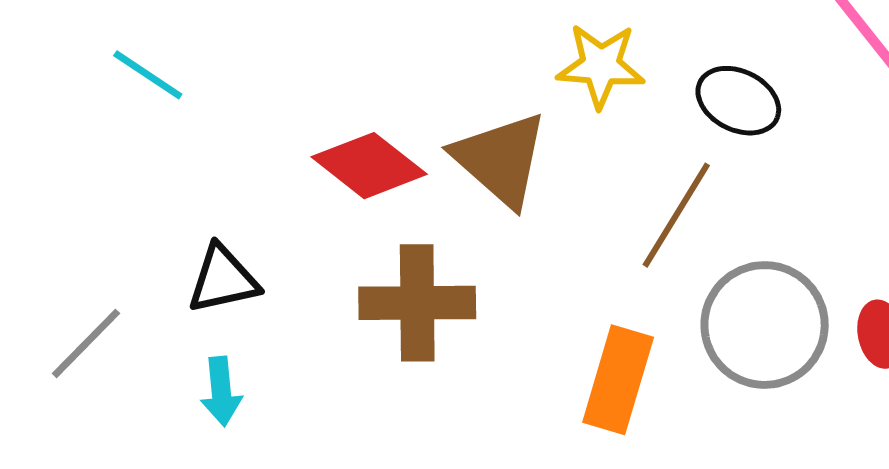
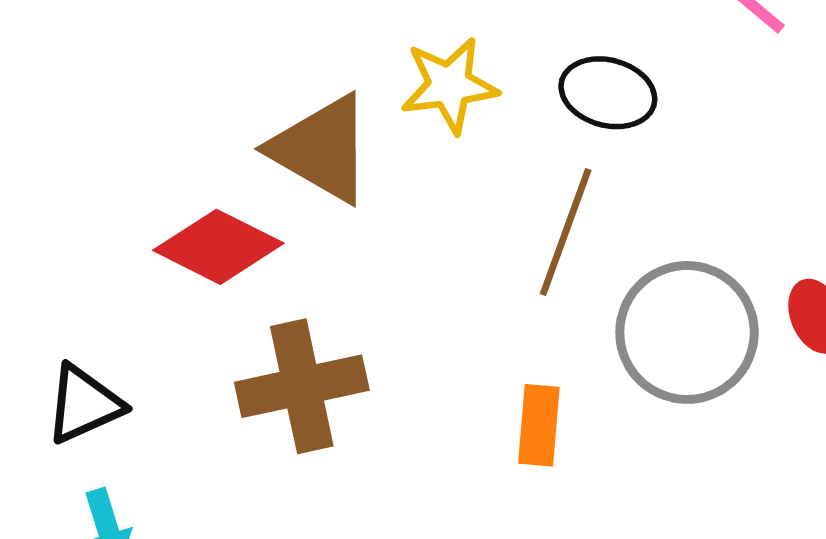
brown triangle: (501, 159) -> (321, 149), moved
orange rectangle: (618, 380) -> (539, 425), size x0.7

